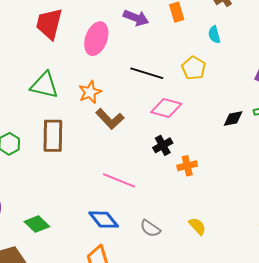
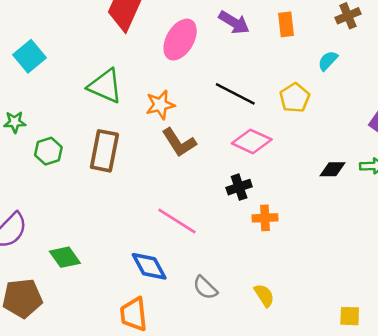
cyan semicircle: (214, 35) -> (328, 61), turned 48

